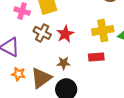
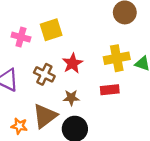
brown cross: (42, 33) -> (44, 74), moved
orange star: (18, 74) -> (19, 126), moved

